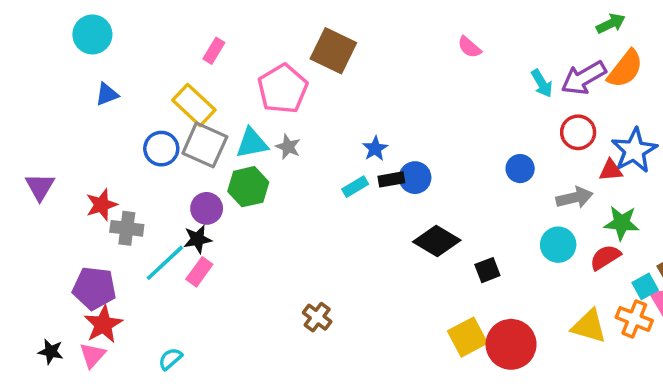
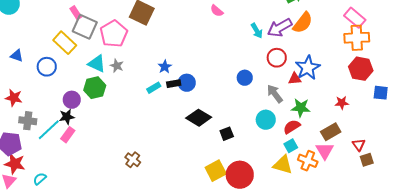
pink rectangle: (214, 51) -> (76, 13), turned -64
blue triangle: (107, 94) -> (17, 56), moved, turned 40
cyan triangle: (252, 143) -> (97, 64), turned 36
gray square: (205, 145) -> (85, 27), moved
gray arrow: (574, 198) -> (275, 94), turned -114
red star: (101, 205) -> (14, 98), turned 30
gray cross: (127, 228) -> (28, 121), moved
cyan square: (645, 286) -> (291, 146), moved
red star: (103, 324) -> (15, 164), turned -30
cyan semicircle: (170, 359) -> (40, 179), moved

